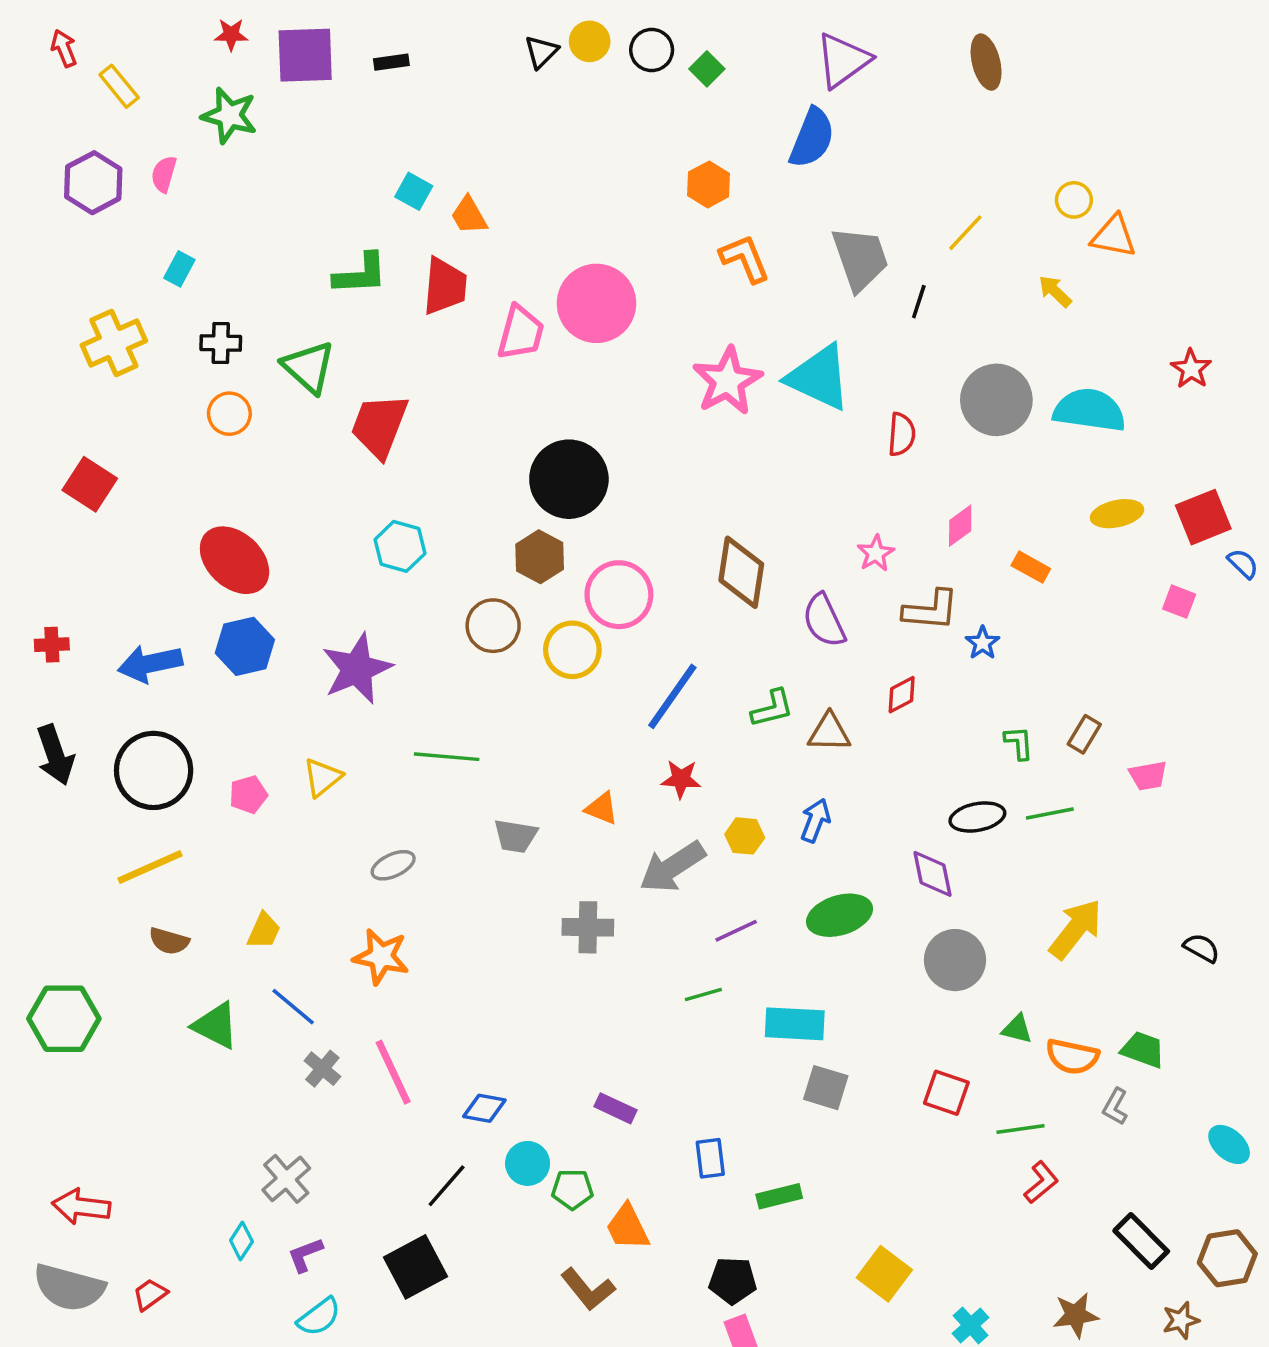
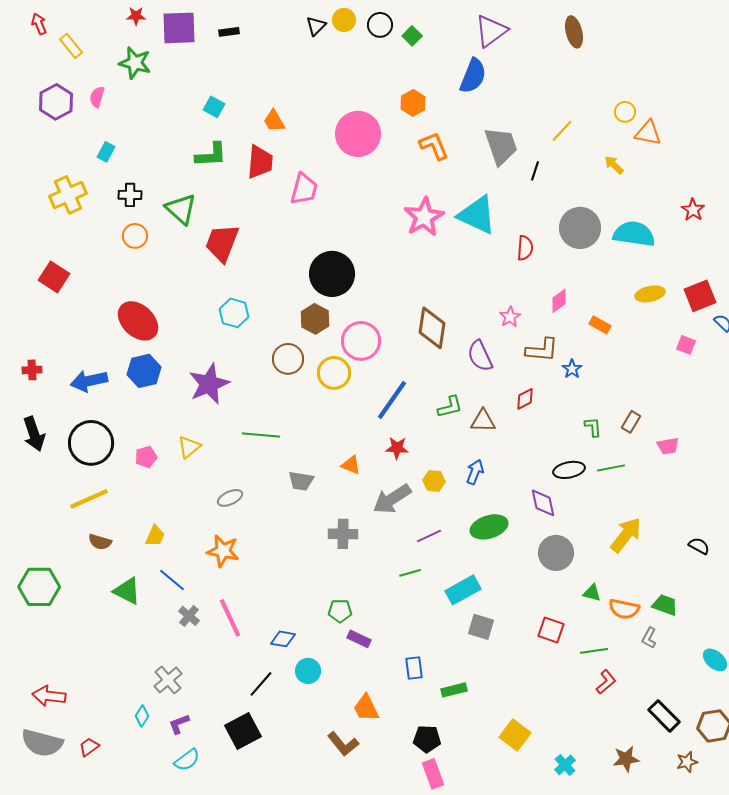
cyan square: (414, 191) -> (214, 107), moved
pink circle: (596, 303) -> (358, 134), moved
cyan rectangle: (795, 1024) -> (463, 590), turned -32
green pentagon: (572, 1189) -> (340, 611), moved

